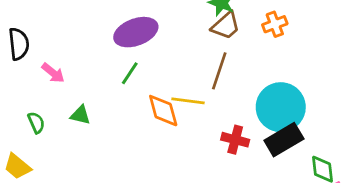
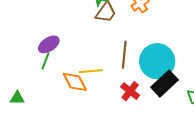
purple ellipse: (136, 32) -> (49, 44), moved, size x0.7
brown line: (219, 71) -> (124, 55), moved
red cross: (235, 140) -> (130, 91), turned 36

